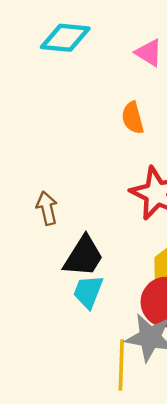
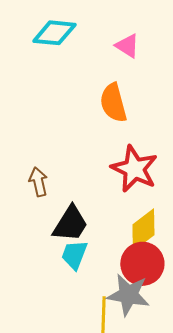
orange semicircle: (133, 118) -> (113, 103), size x1.4

